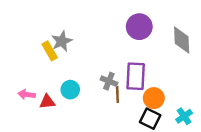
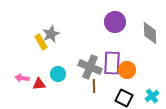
gray cross: (109, 81) -> (90, 67), size x1.6
brown line: (117, 94) -> (94, 86), moved
orange circle: (154, 98) -> (127, 70), moved

